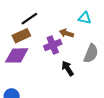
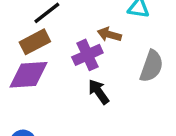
black arrow: (68, 68) -> (99, 92), moved

